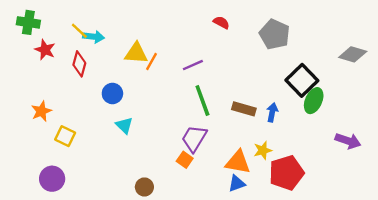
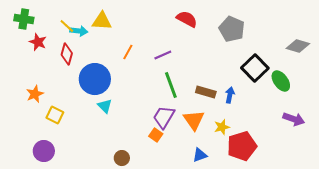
red semicircle: (221, 22) -> (187, 19), size x1.5
yellow triangle: (136, 53) -> (102, 21), moved
blue circle: (112, 93) -> (95, 79), size x1.8
green ellipse: (314, 101) -> (281, 81), moved, turned -60
orange triangle: (238, 162) -> (194, 120), moved, turned 45

